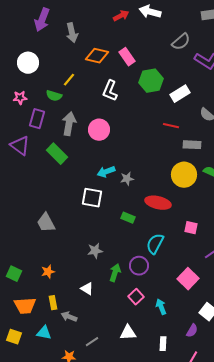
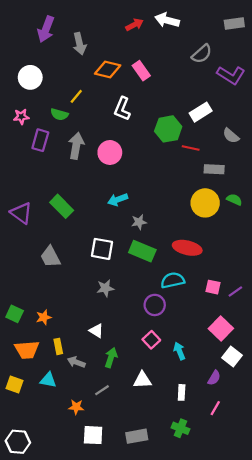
green hexagon: (151, 81) -> (168, 129), moved
purple triangle: (20, 146) -> (21, 213), moved
green rectangle: (57, 154) -> (62, 206), moved
gray star: (127, 179) -> (139, 222), moved
white square: (92, 198) -> (102, 249), moved
red ellipse: (158, 203) -> (187, 248), moved
green rectangle: (128, 218) -> (142, 251), size x1.6
pink square: (191, 228) -> (213, 287), moved
cyan semicircle: (155, 244) -> (173, 280), turned 50
orange star: (48, 272) -> (44, 317), moved
green arrow: (115, 273) -> (111, 358), moved
pink square: (188, 279) -> (221, 329), moved

